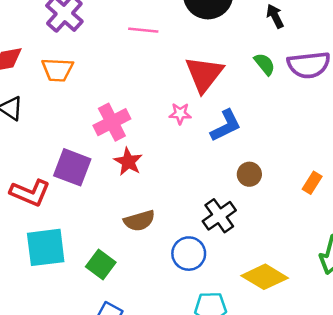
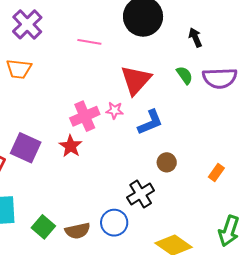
pink cross: (112, 122) -> (85, 116), moved
brown semicircle: (139, 221) -> (78, 231), moved

